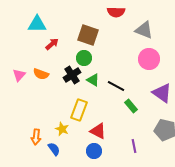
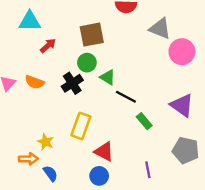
brown square: (88, 35) -> (92, 35), turned -30
pink circle: (149, 59) -> (182, 52), moved
green triangle: (93, 80) -> (108, 77), moved
yellow star: (62, 129) -> (46, 142), moved
orange arrow: (36, 137) -> (28, 159), turned -98

